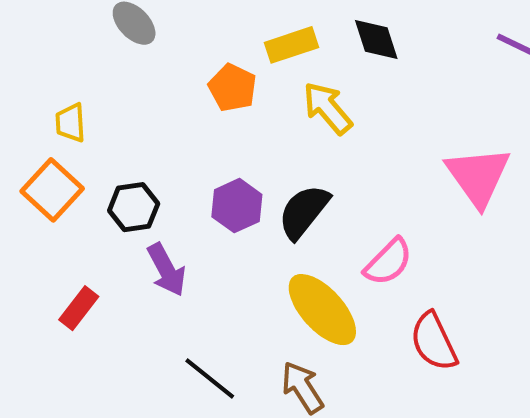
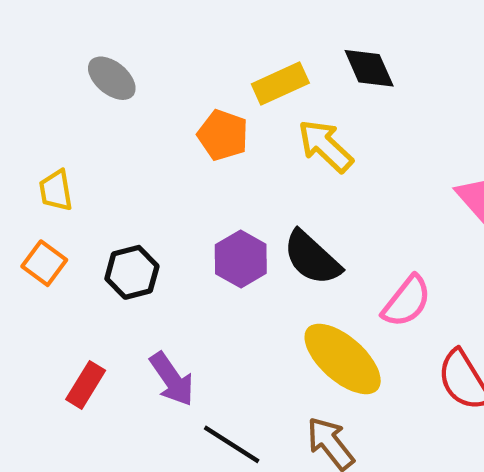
orange square: (52, 190) -> (44, 263), size x0.7
black semicircle: (304, 212) -> (312, 258), turned -80
purple arrow: (167, 270) -> (172, 379), moved

